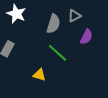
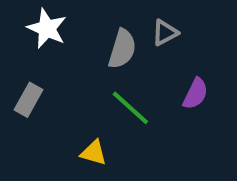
purple semicircle: (86, 37) -> (195, 94), moved

